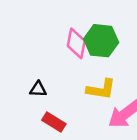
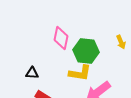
green hexagon: (101, 41) -> (86, 51), moved

